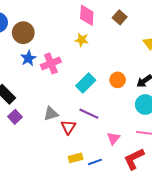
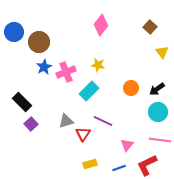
pink diamond: (87, 15) -> (101, 25), turned 35
brown square: (120, 17) -> (150, 27), moved
yellow star: (82, 40) -> (98, 65), moved
cyan rectangle: (86, 83) -> (89, 91), moved
blue line: (95, 162) -> (119, 168), moved

